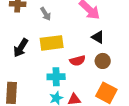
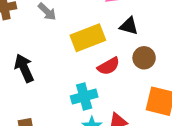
yellow rectangle: (52, 43) -> (88, 38), moved
black arrow: (21, 48) -> (24, 68), turned 138

